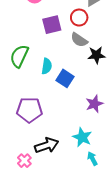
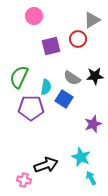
gray semicircle: (79, 40) -> (72, 78), moved
purple pentagon: (29, 110) -> (31, 108), moved
pink cross: (24, 161) -> (24, 180), turned -32

